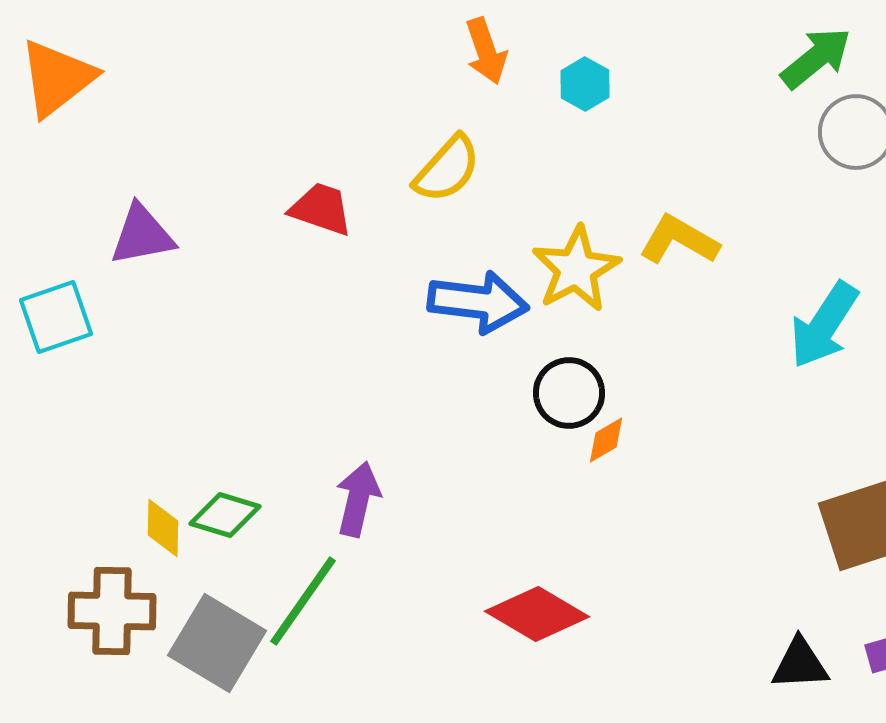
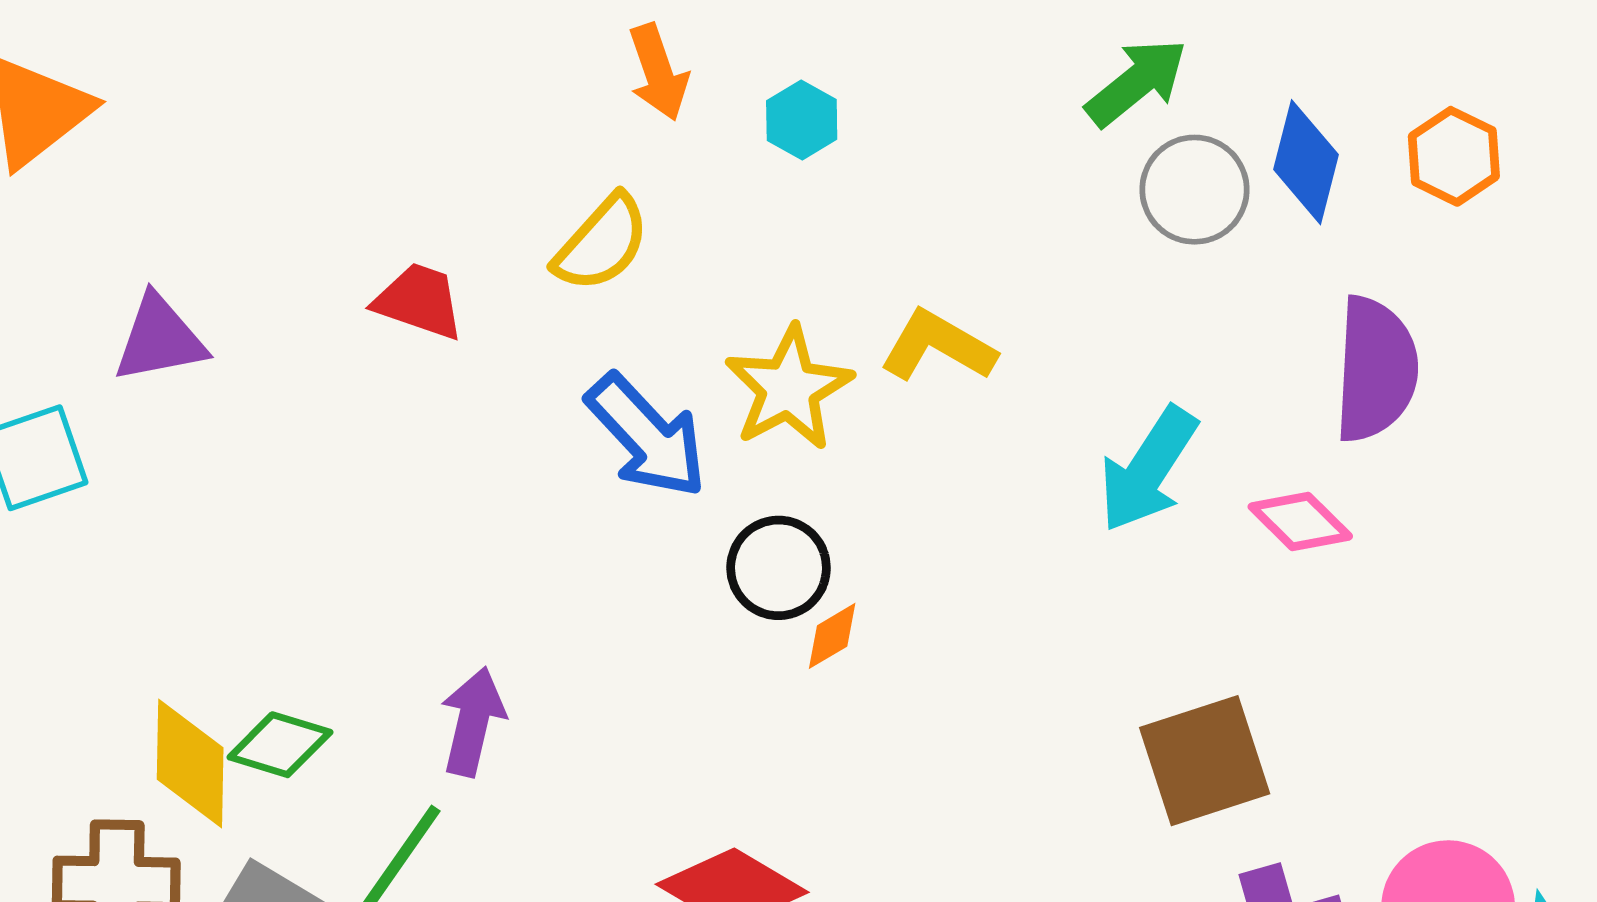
blue arrow: (478, 302) -> (647, 436), turned 40
yellow diamond: (163, 528) -> (190, 764), size x1.5

